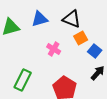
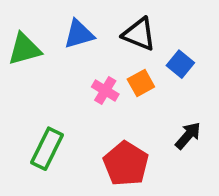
orange square: (81, 38) -> (141, 83), moved
blue square: (95, 51) -> (180, 64), moved

